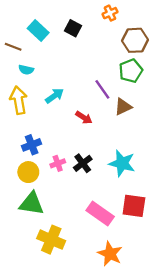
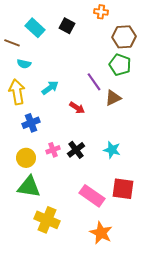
orange cross: (110, 13) -> (101, 12), turned 32
green pentagon: (131, 71) -> (120, 65), turned -30
blue cross: (32, 145) -> (31, 123), moved
cyan star: (122, 163) -> (112, 150), size x0.7

